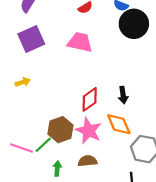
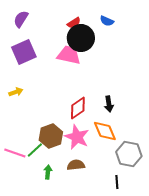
black circle: (134, 24) -> (81, 38), moved

